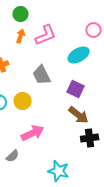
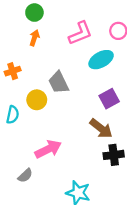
pink L-shape: (46, 35) -> (80, 33), moved
purple square: (76, 89) -> (109, 99), moved, turned 36
yellow circle: (23, 101) -> (37, 100), moved

